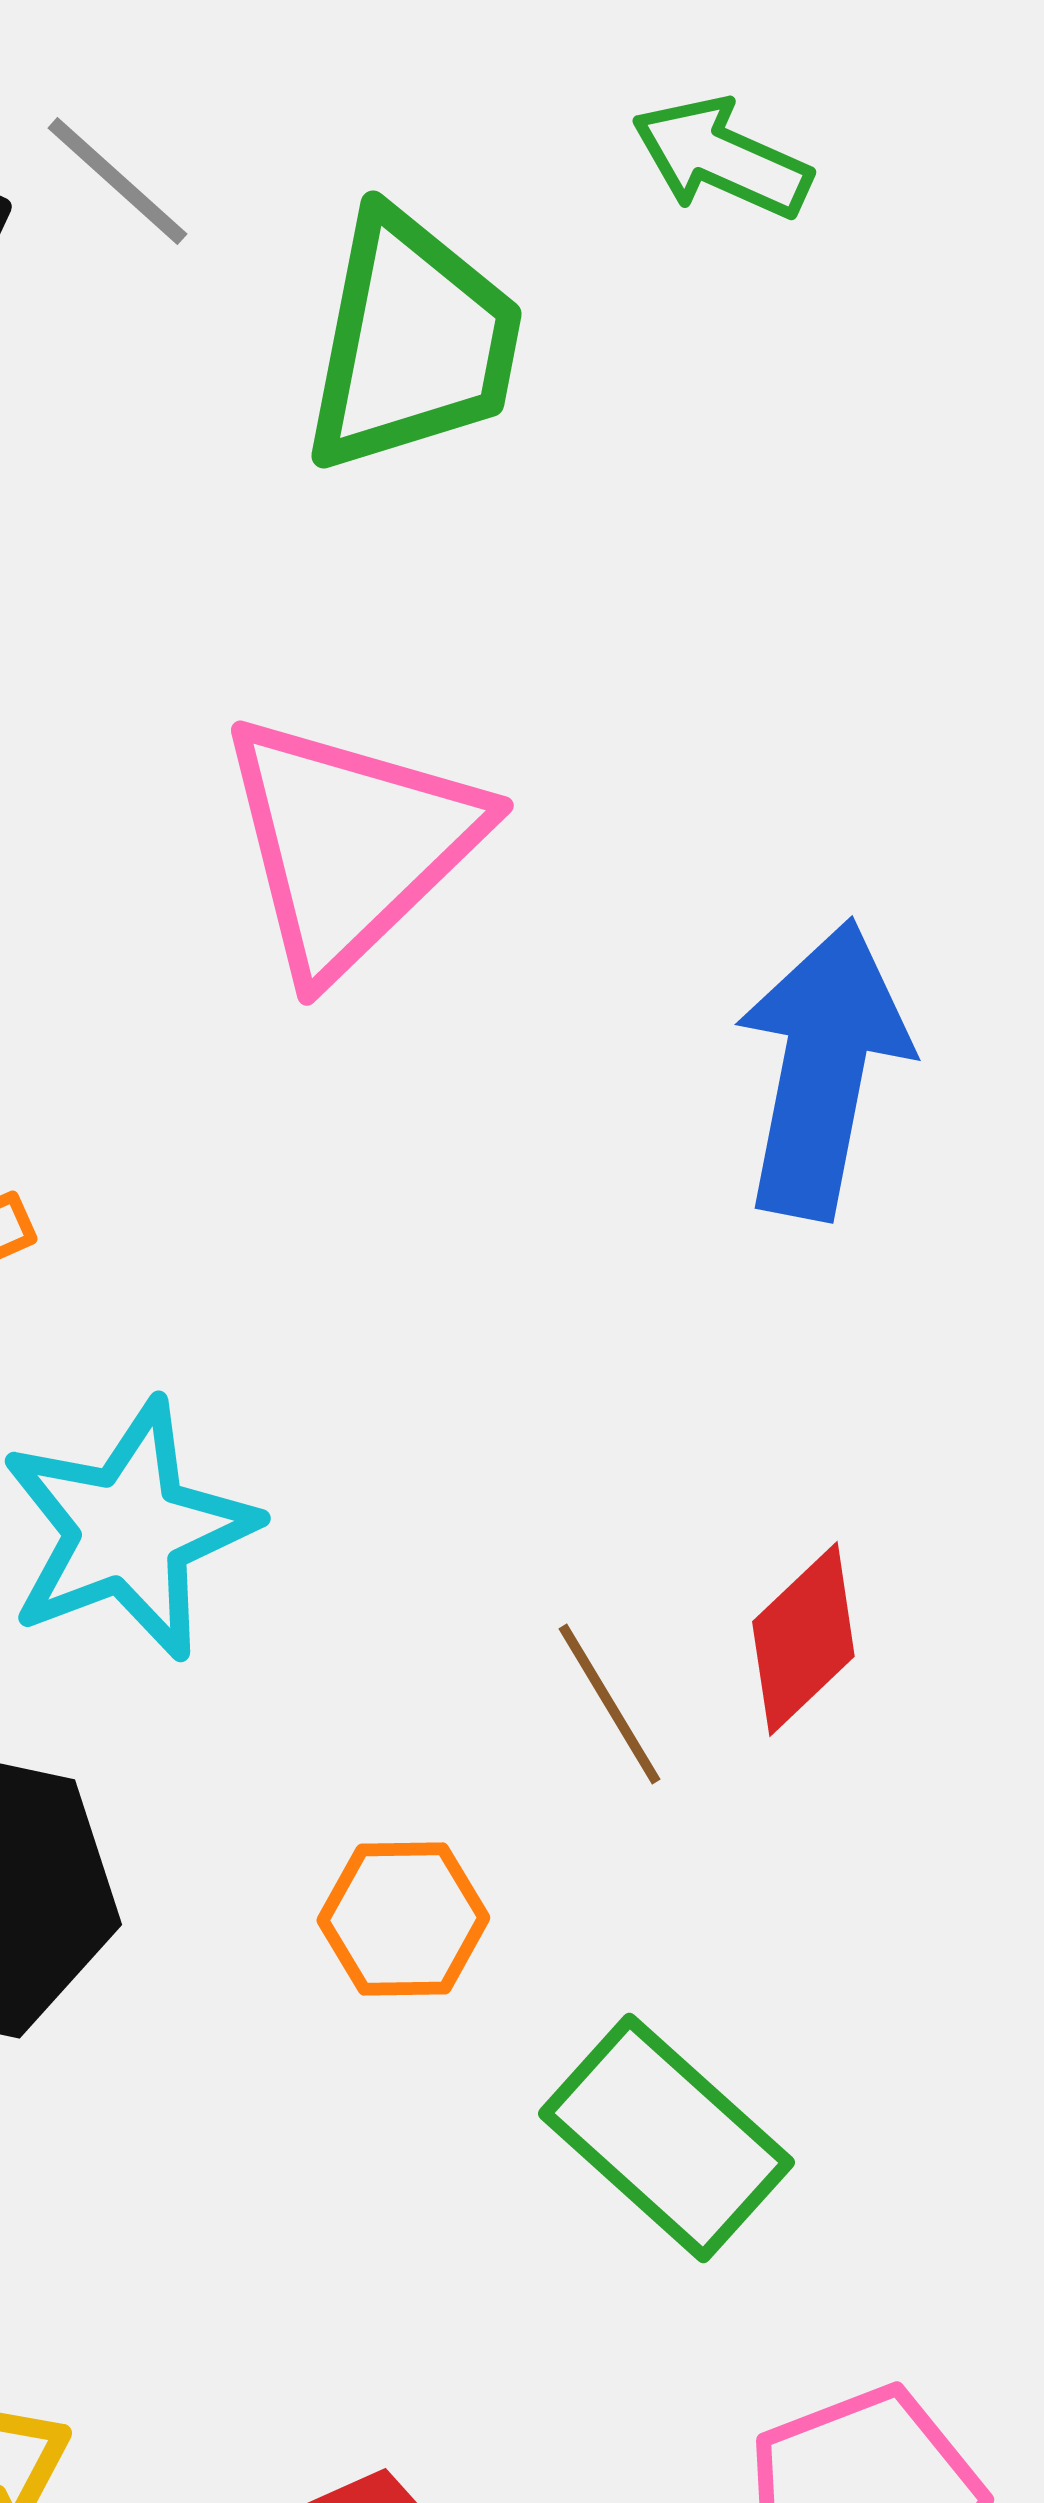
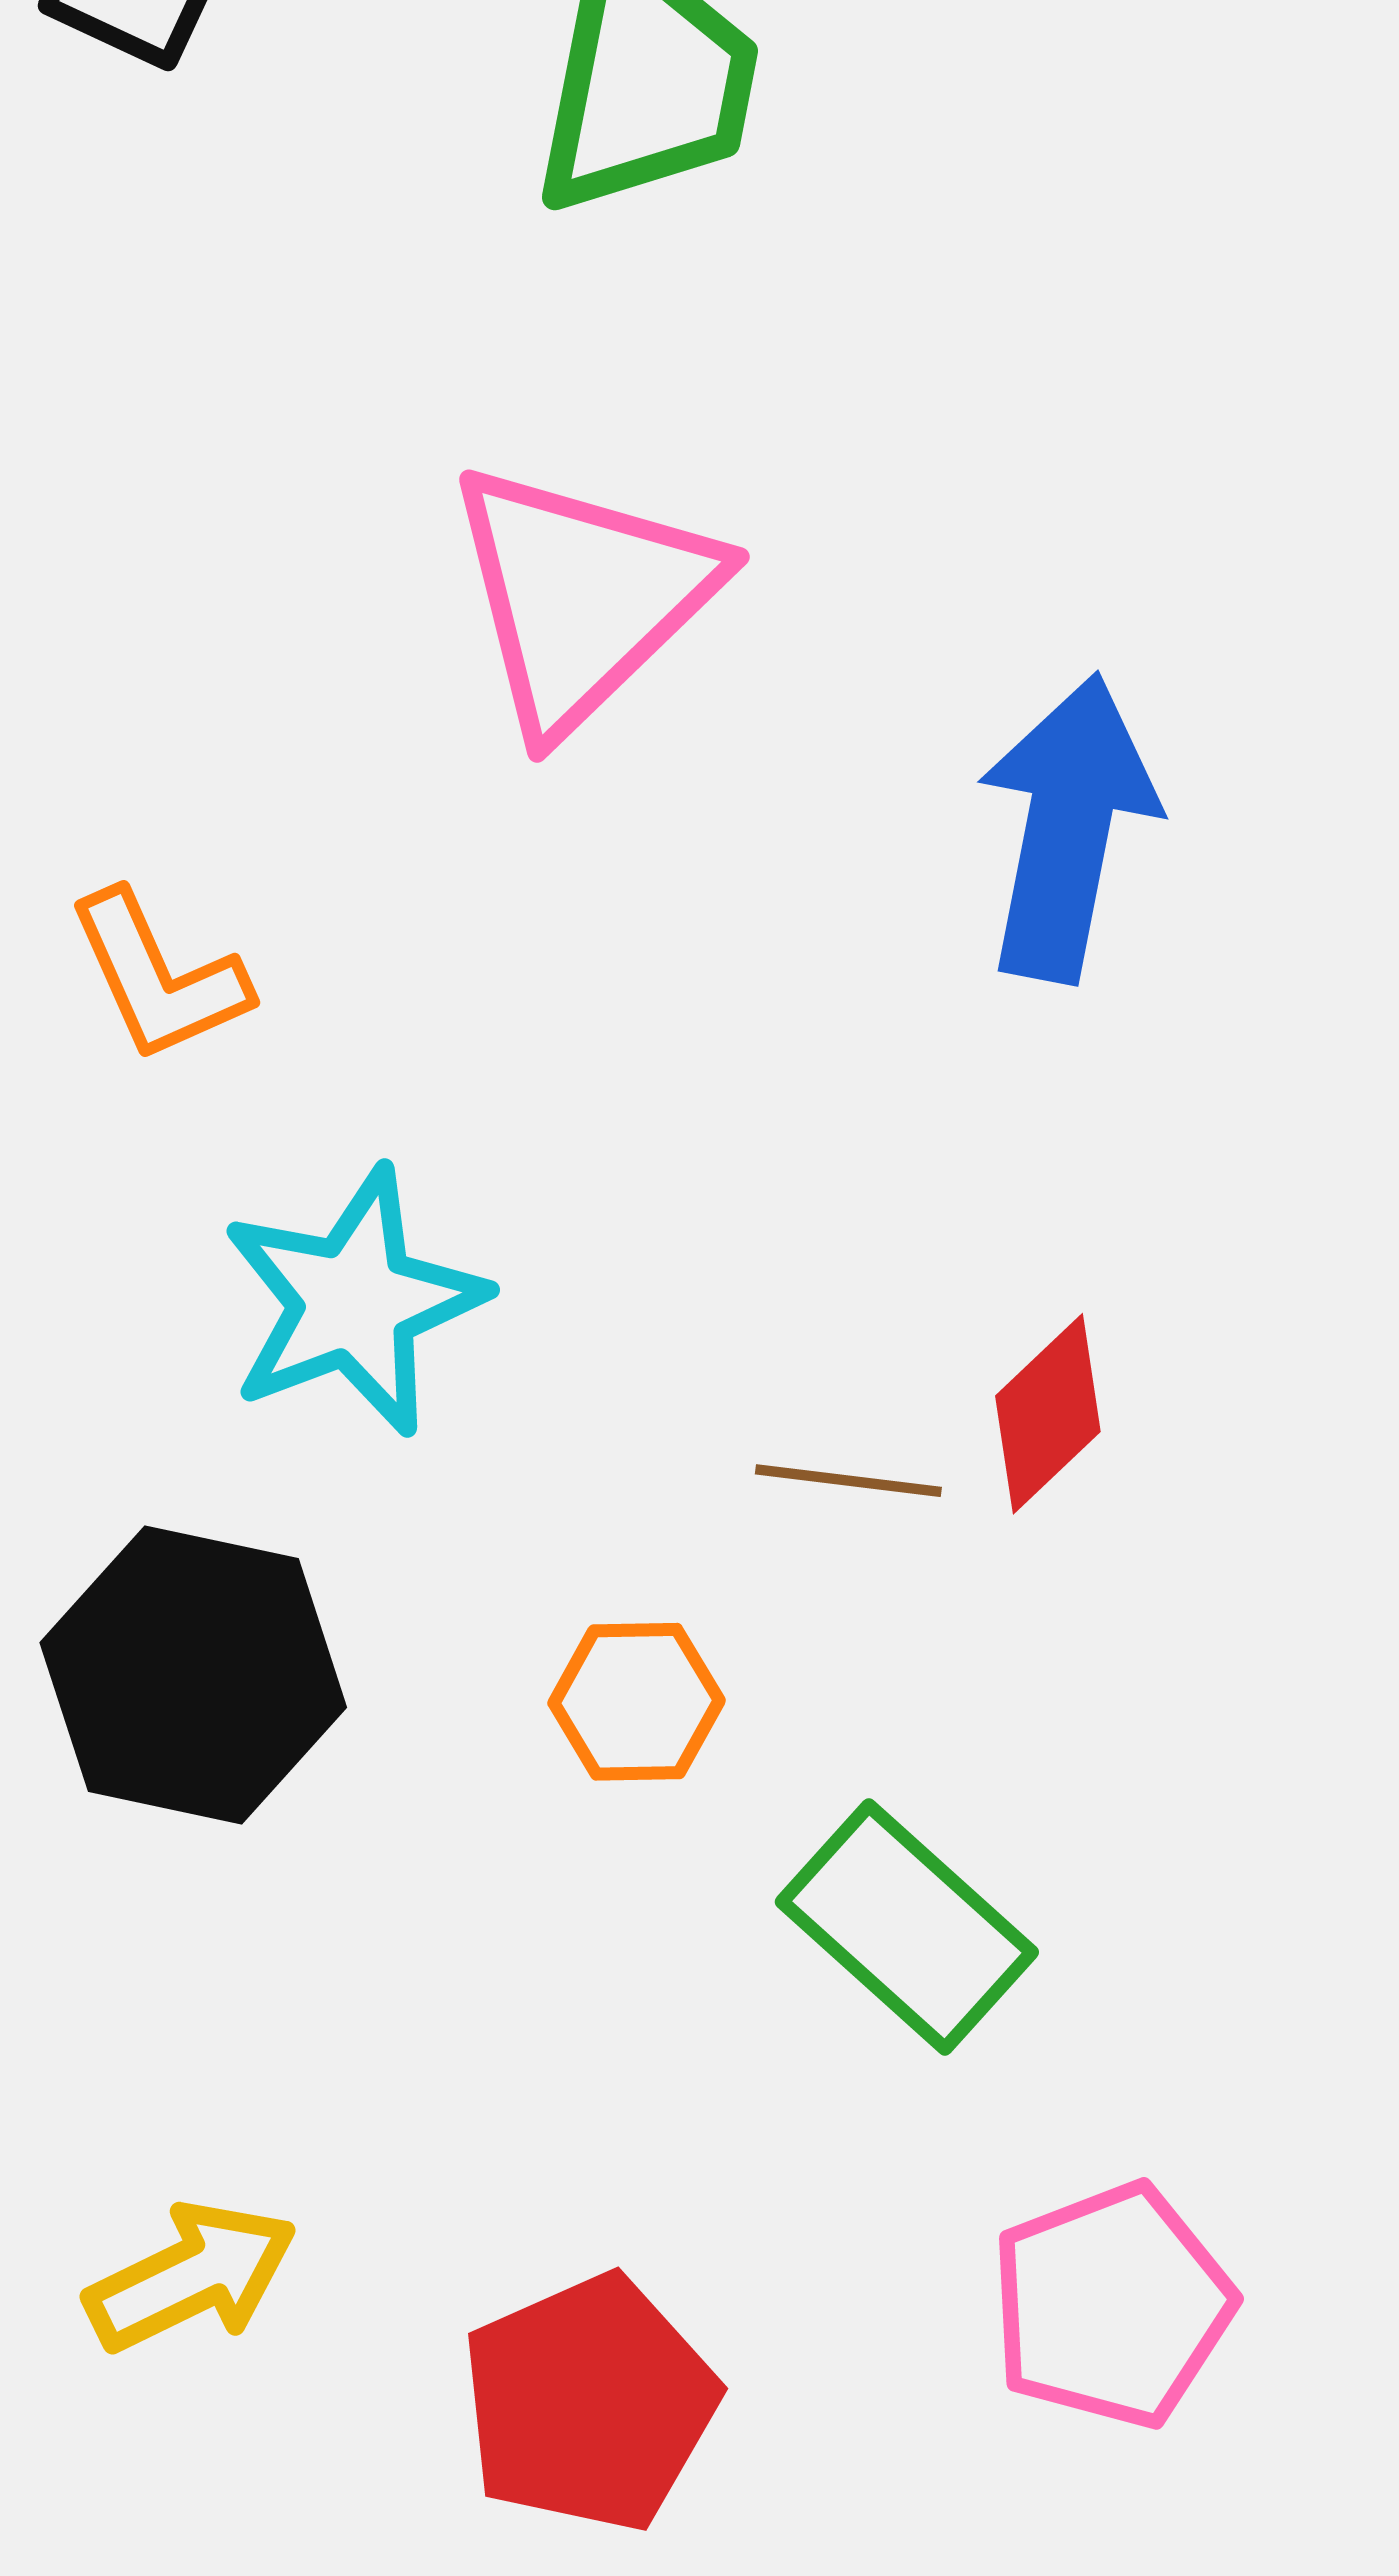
brown line: (609, 1704) -> (848, 1481), turned -52

